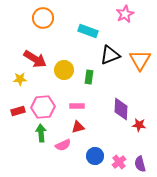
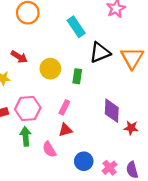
cyan rectangle: (88, 31) -> (76, 27), turned 36
red arrow: (35, 59) -> (19, 57), size x0.7
pink rectangle: (77, 106) -> (64, 107), turned -64
pink semicircle: (63, 145) -> (49, 149), turned 84

